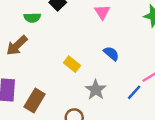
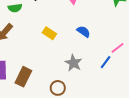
yellow rectangle: (72, 64) -> (49, 33), moved

